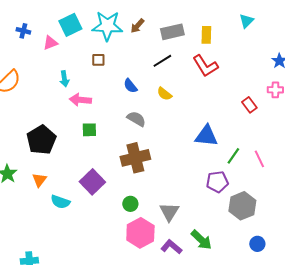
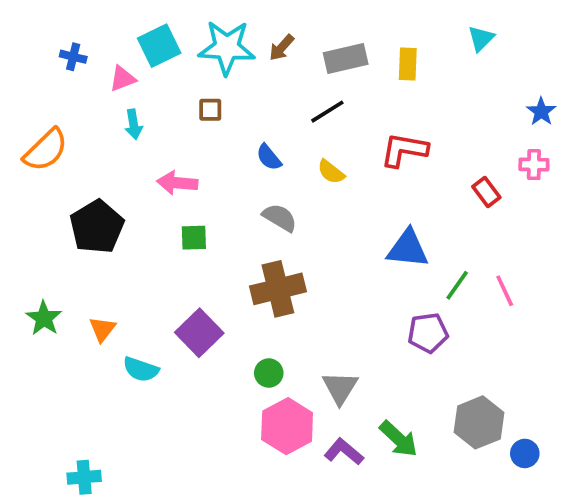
red L-shape: (205, 66) -> (404, 150), moved, turned 132
cyan arrow: (64, 79) -> (133, 124), moved
black pentagon: (41, 140) -> (97, 227), moved
gray hexagon: (242, 206) -> (479, 422), moved
blue circle: (257, 244) -> (525, 453), moved

